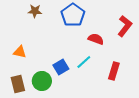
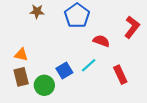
red rectangle: (114, 71) -> (120, 75), turned -42
brown rectangle: (18, 84) -> (21, 77), moved

